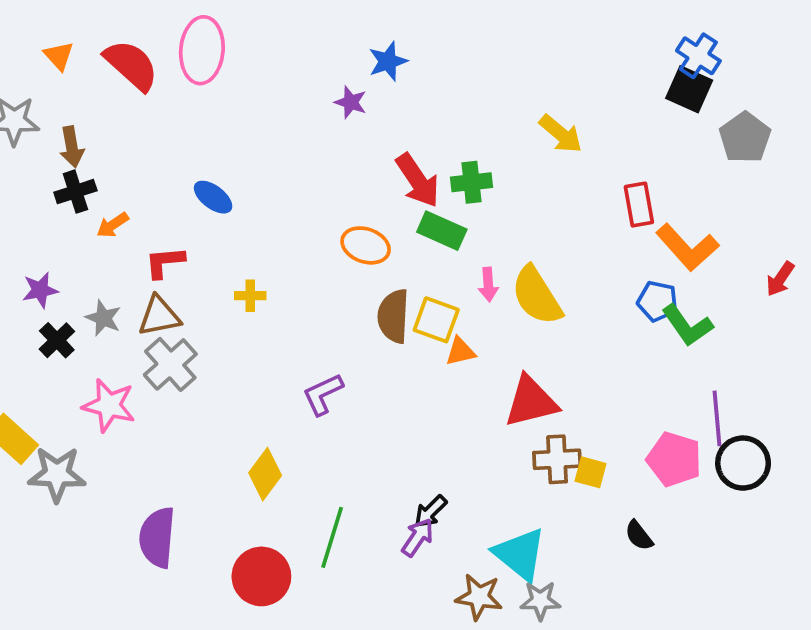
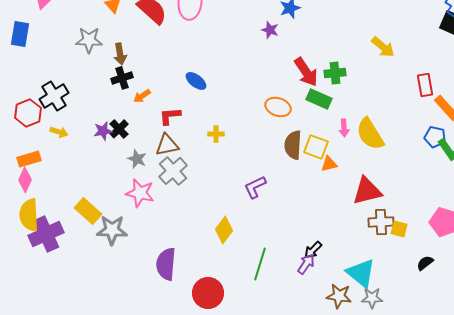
gray star: (103, 318) -> (137, 159), moved
black cross: (57, 340) -> (119, 129), moved
black semicircle: (639, 536) -> (425, 263), turned 90
red circle: (261, 576) -> (208, 293), moved

